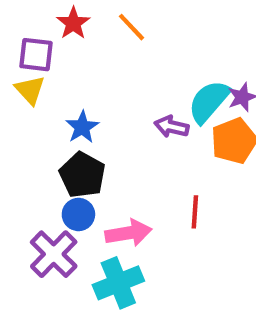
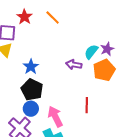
cyan semicircle: (209, 101) -> (91, 52), size x0.7
pink arrow: (128, 233) -> (55, 117), turned -105

